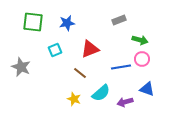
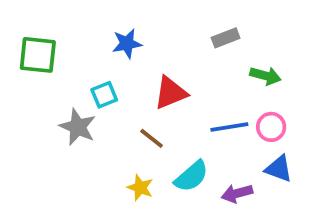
green square: (33, 22) -> (38, 55), moved
pink circle: (142, 59) -> (271, 127), moved
gray star: (21, 67) -> (78, 127), moved

